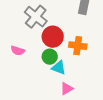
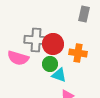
gray cross: (36, 17) -> (36, 40), moved, turned -35
pink semicircle: (18, 51) -> (18, 58), size x1.5

